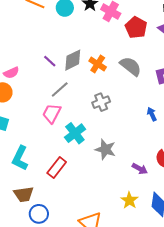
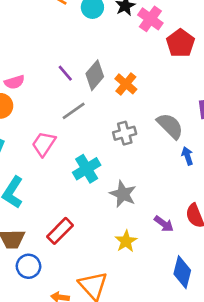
gray diamond: (73, 60) -> (95, 75), turned -30
gray semicircle: (131, 66) -> (170, 126), moved
pink trapezoid: (52, 113) -> (44, 144), moved
red rectangle: (57, 168) -> (60, 231), moved
yellow star: (129, 200) -> (126, 241), moved

